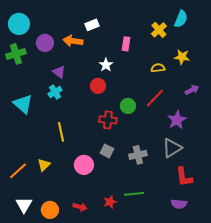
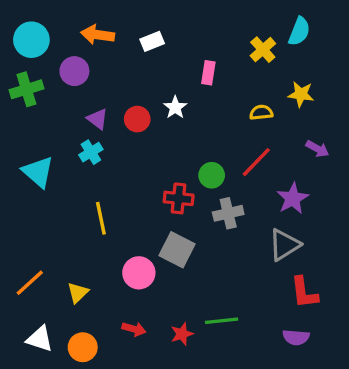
orange arrow: (73, 41) -> (98, 35), moved
red circle: (98, 86) -> (137, 119), moved
purple arrow: (192, 90) -> (317, 149), turned 56
gray square: (107, 151) -> (177, 250), size x1.5
gray cross: (138, 155) -> (228, 213), moved
yellow triangle: (44, 165) -> (78, 293), moved
white triangle: (24, 205) -> (40, 339), turned -42
red arrow: (80, 207) -> (134, 329), moved

